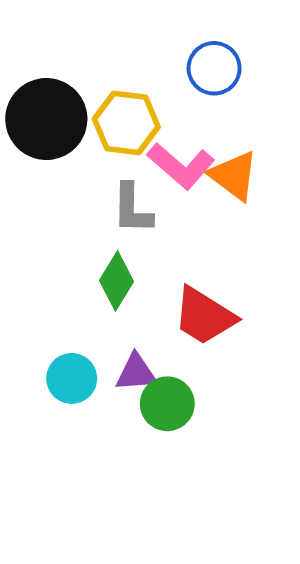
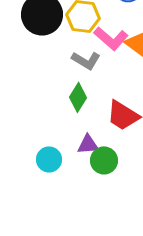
gray L-shape: (132, 209) -> (86, 60), turned -60
cyan circle: (72, 378) -> (49, 159), moved

